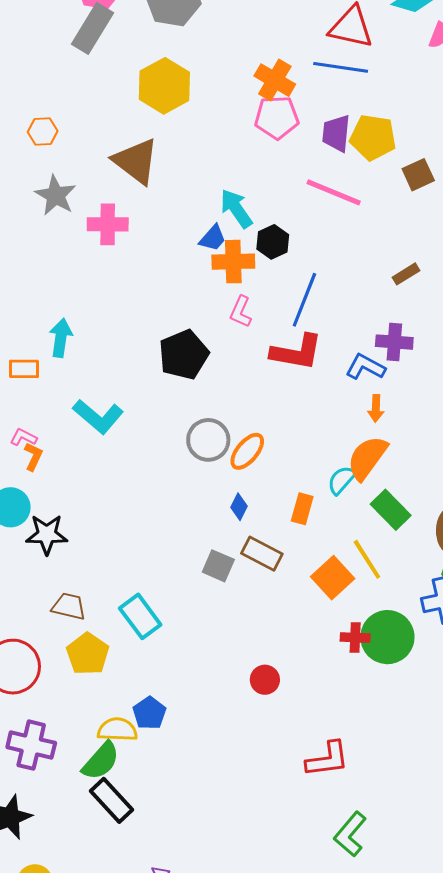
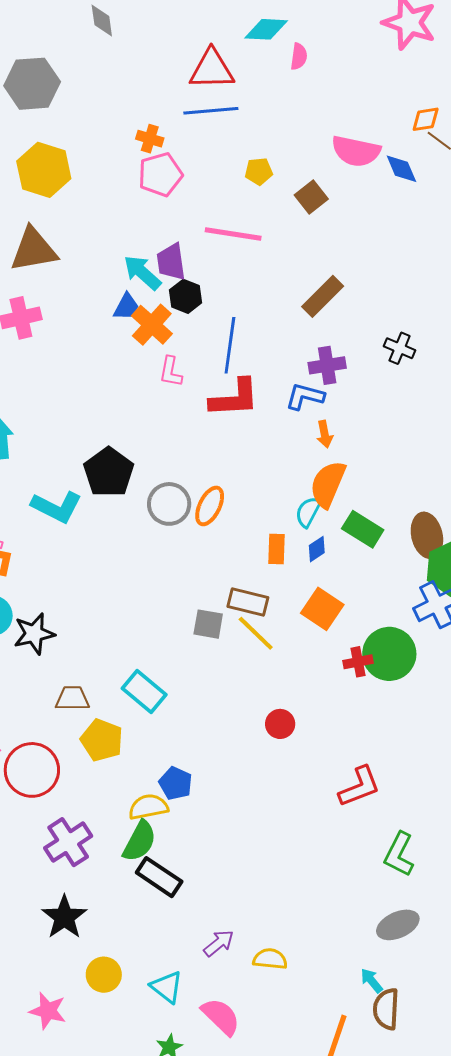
orange cross: (275, 80) -> (150, 139), size x0.7
purple trapezoid: (336, 133) -> (171, 262), moved
yellow pentagon: (373, 137) -> (259, 171), size x0.6
brown triangle: (136, 161) -> (34, 250), turned -34
orange cross: (233, 262) -> (152, 325), turned -33
brown rectangle: (406, 274) -> (323, 296), size x1.6
black pentagon: (184, 355) -> (109, 472), moved
blue diamond: (239, 507) -> (317, 549), moved, turned 44
yellow line: (367, 559) -> (256, 633), moved
purple cross: (31, 745) -> (68, 842), turned -33

